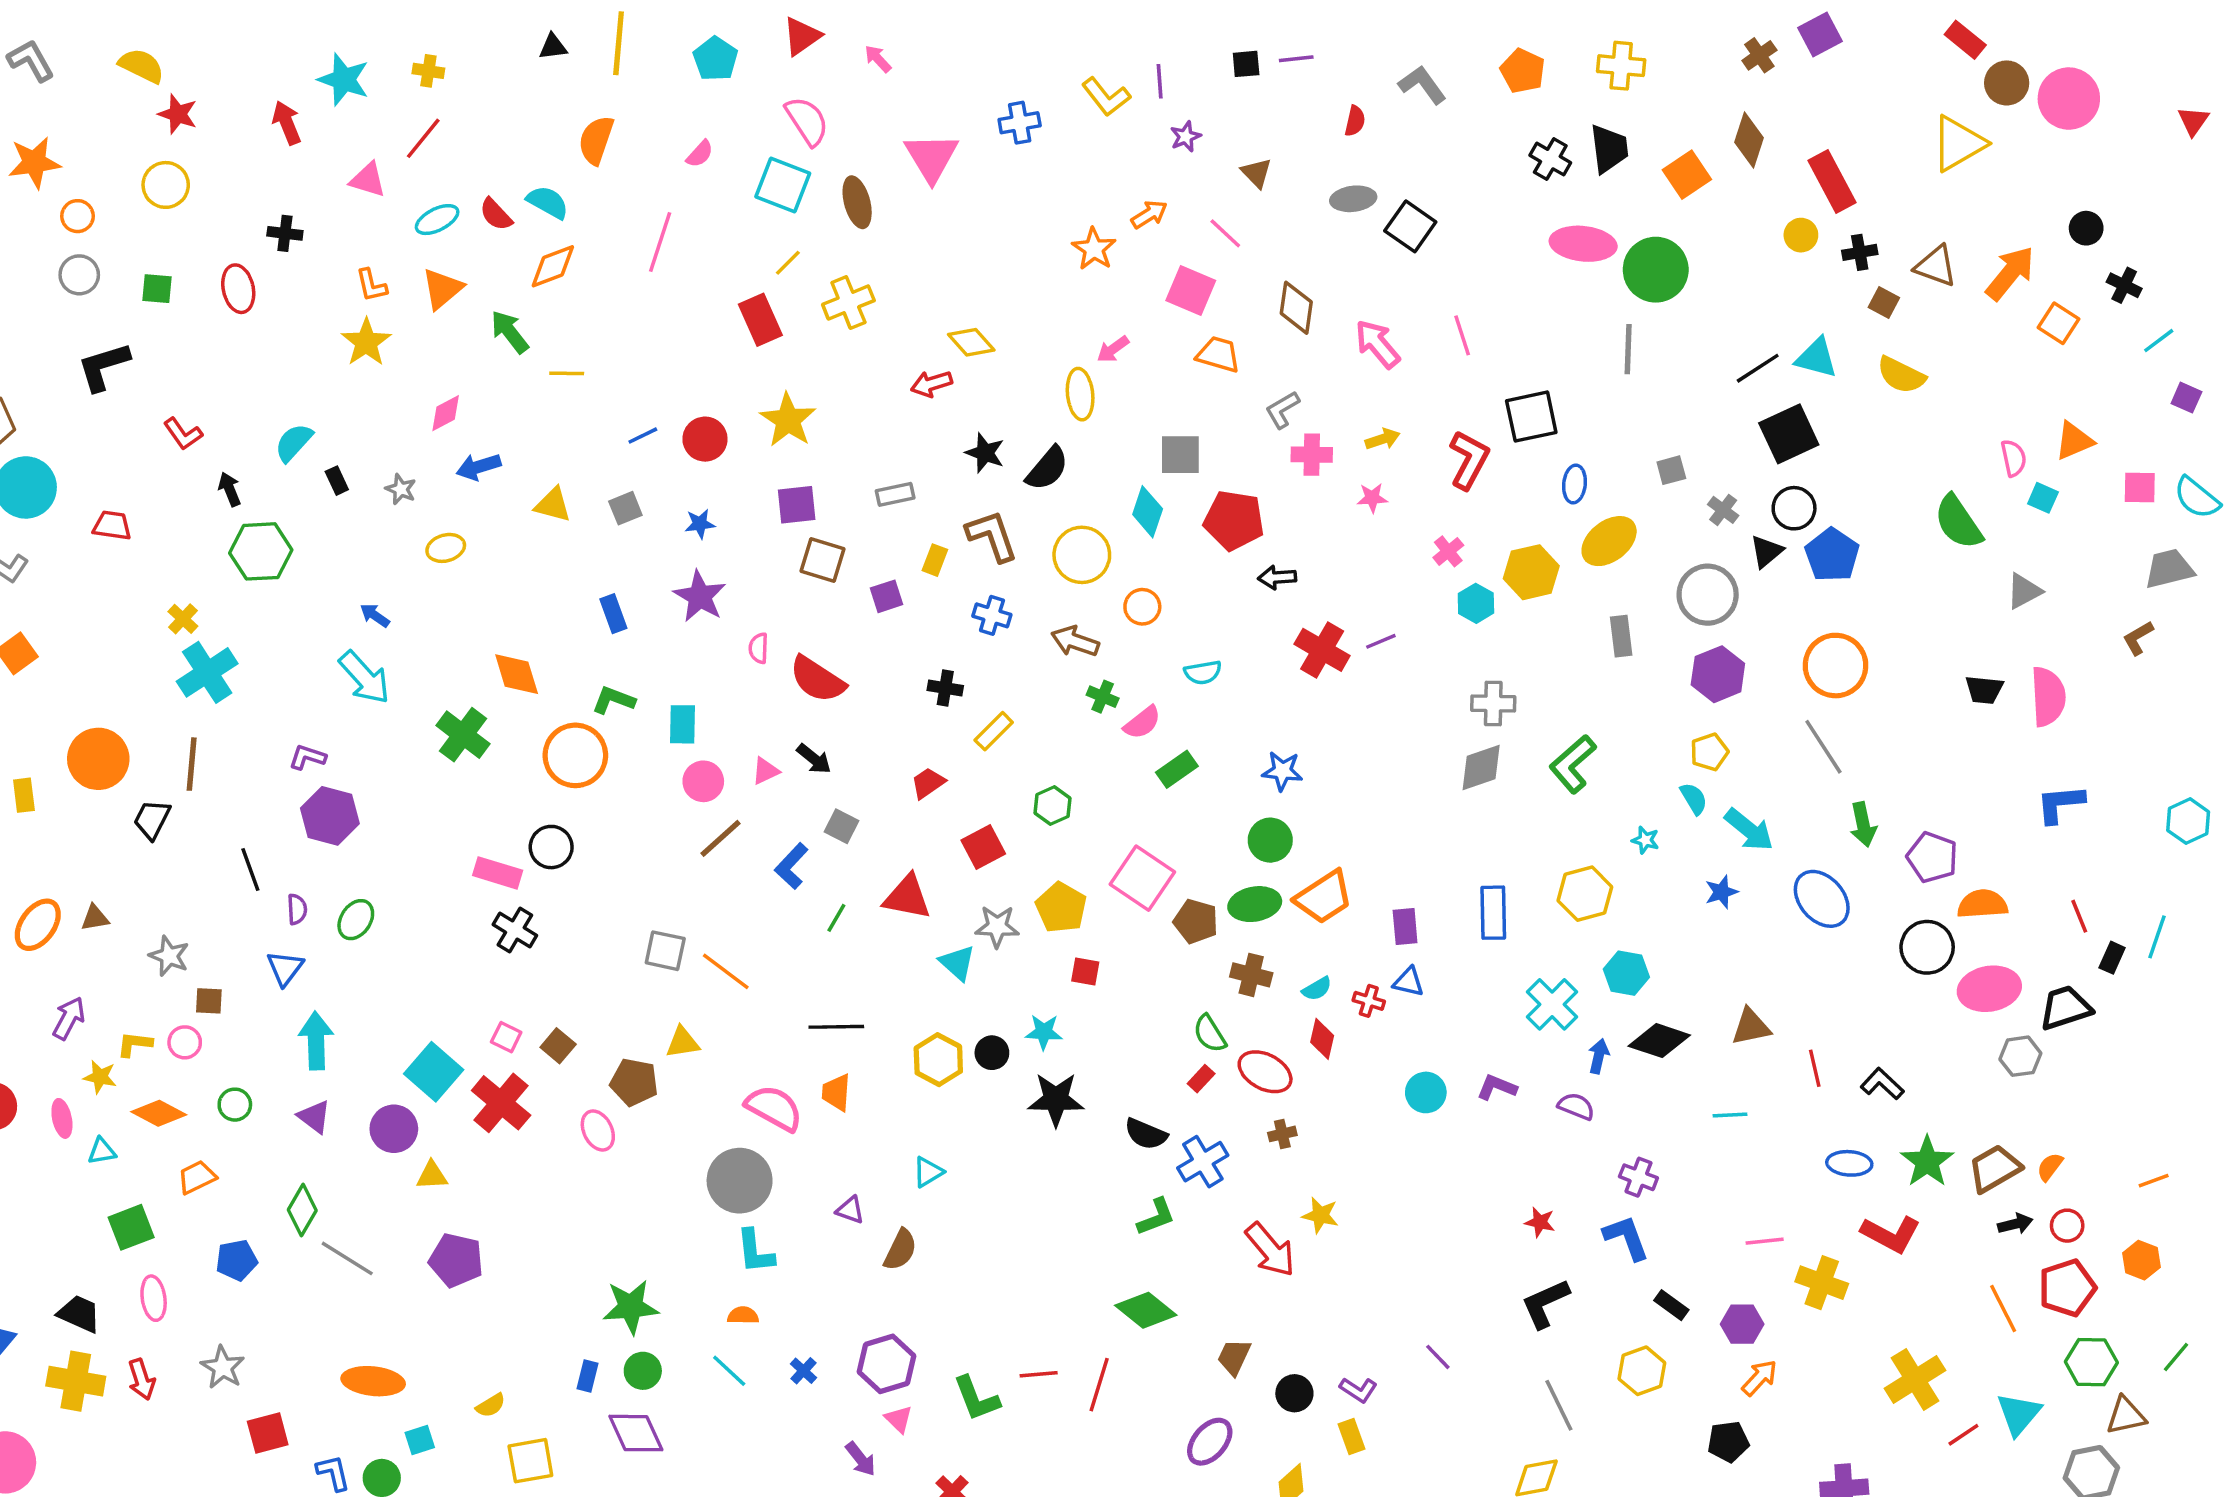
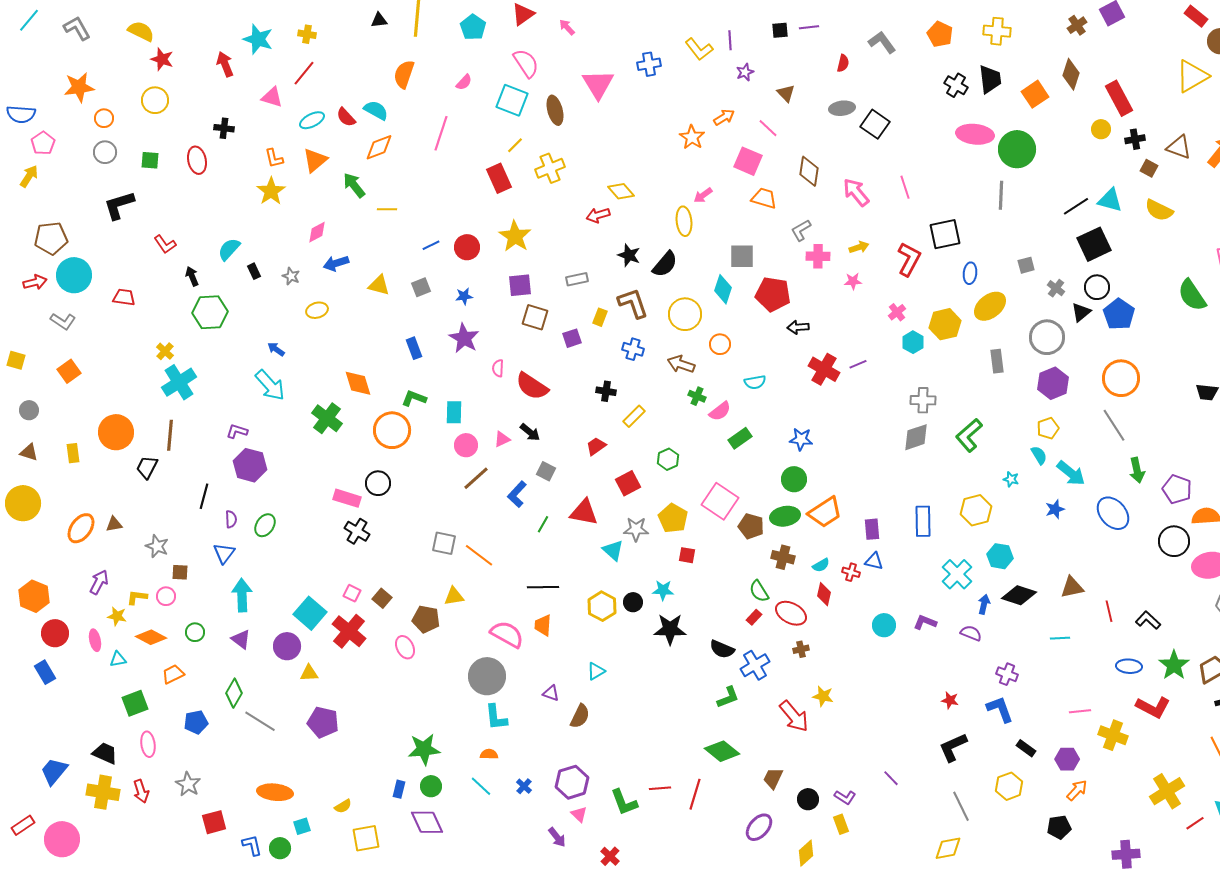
black line: (250, 869) -> (204, 496), turned 35

